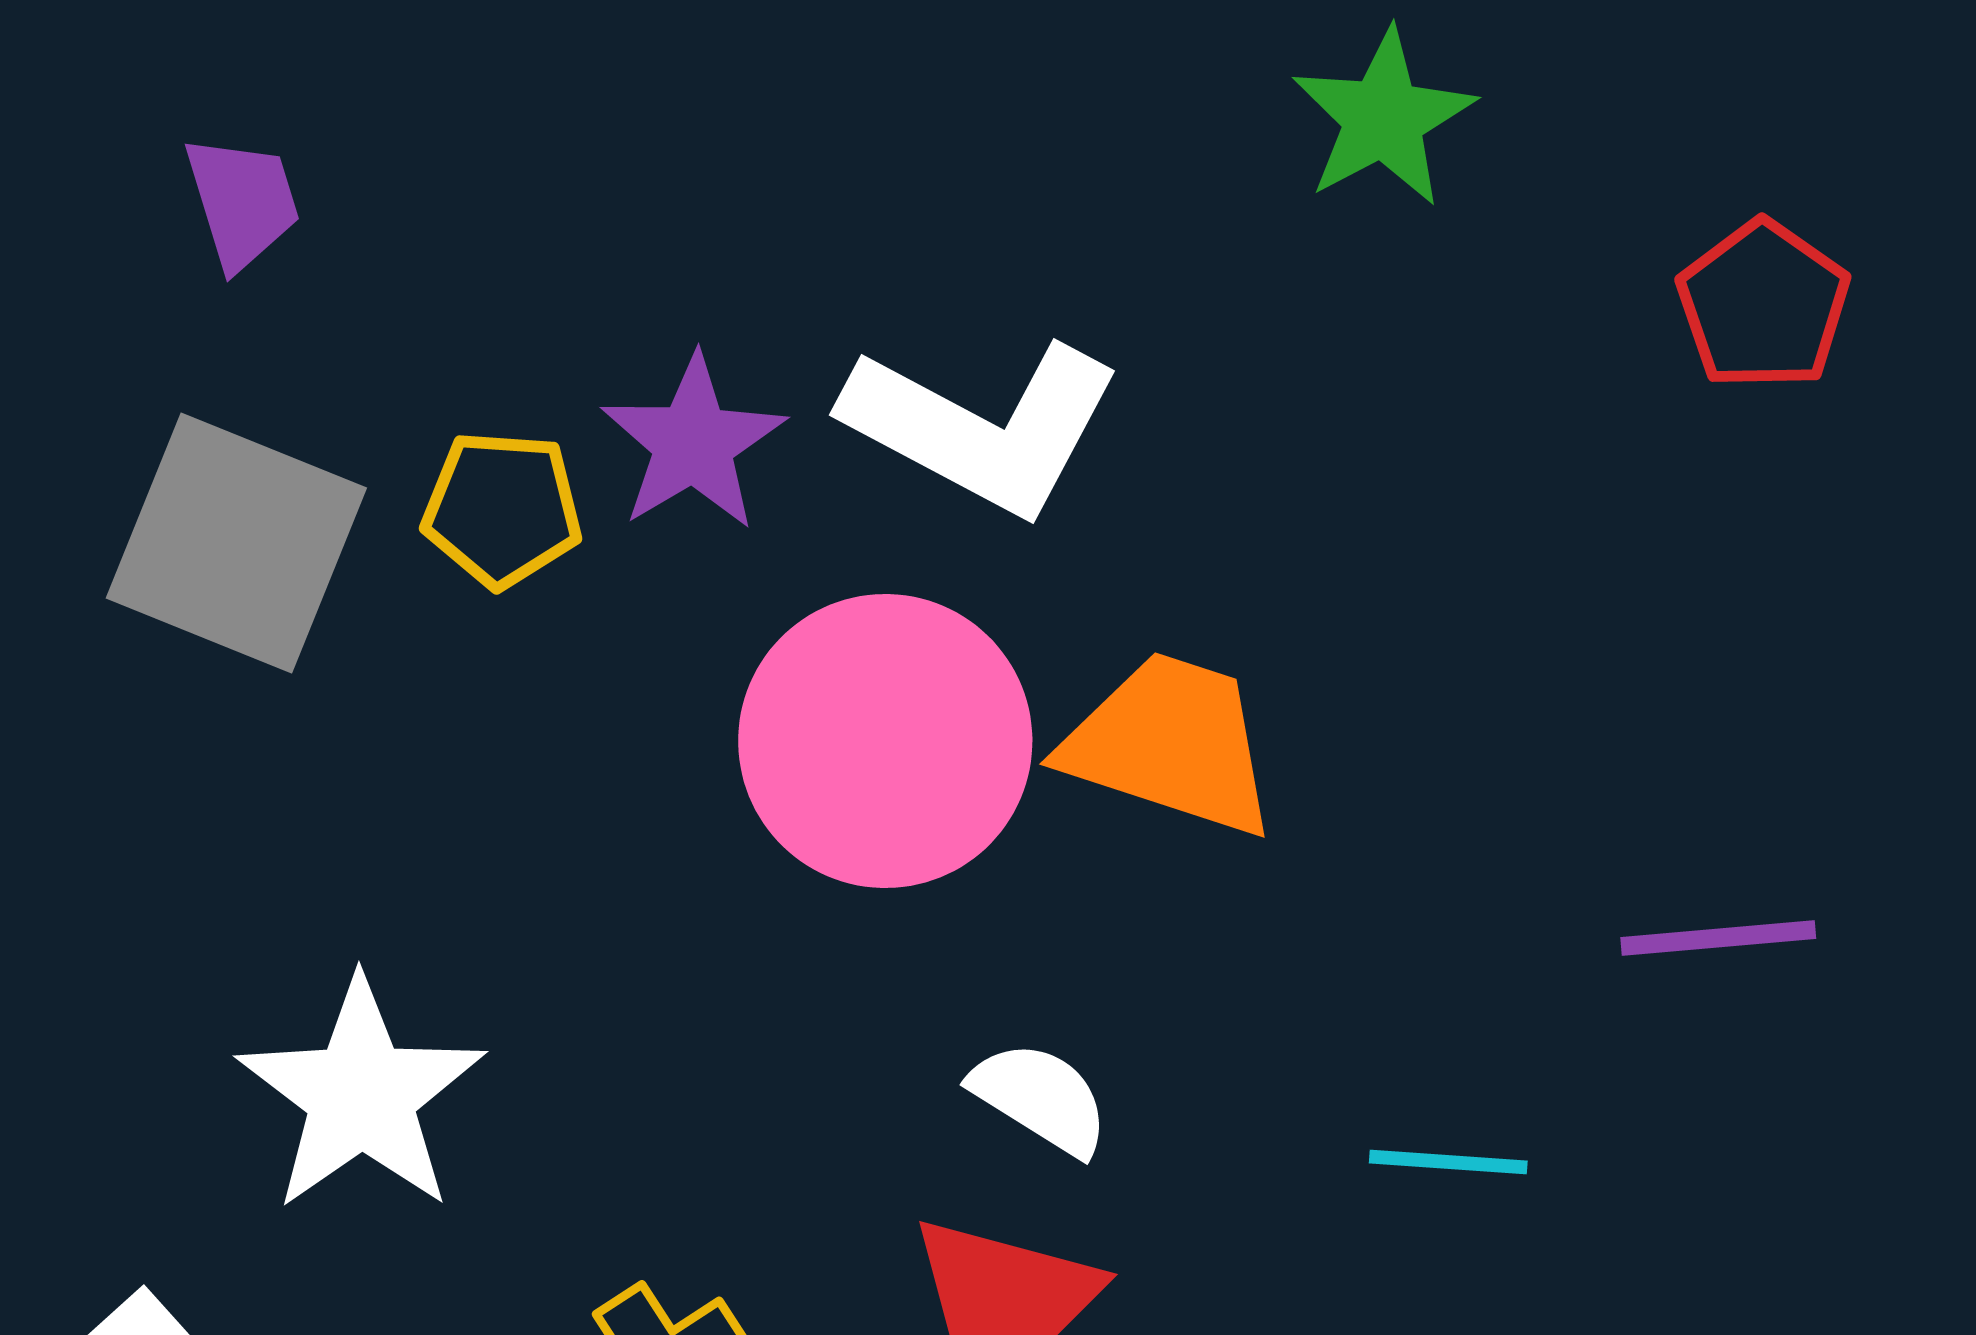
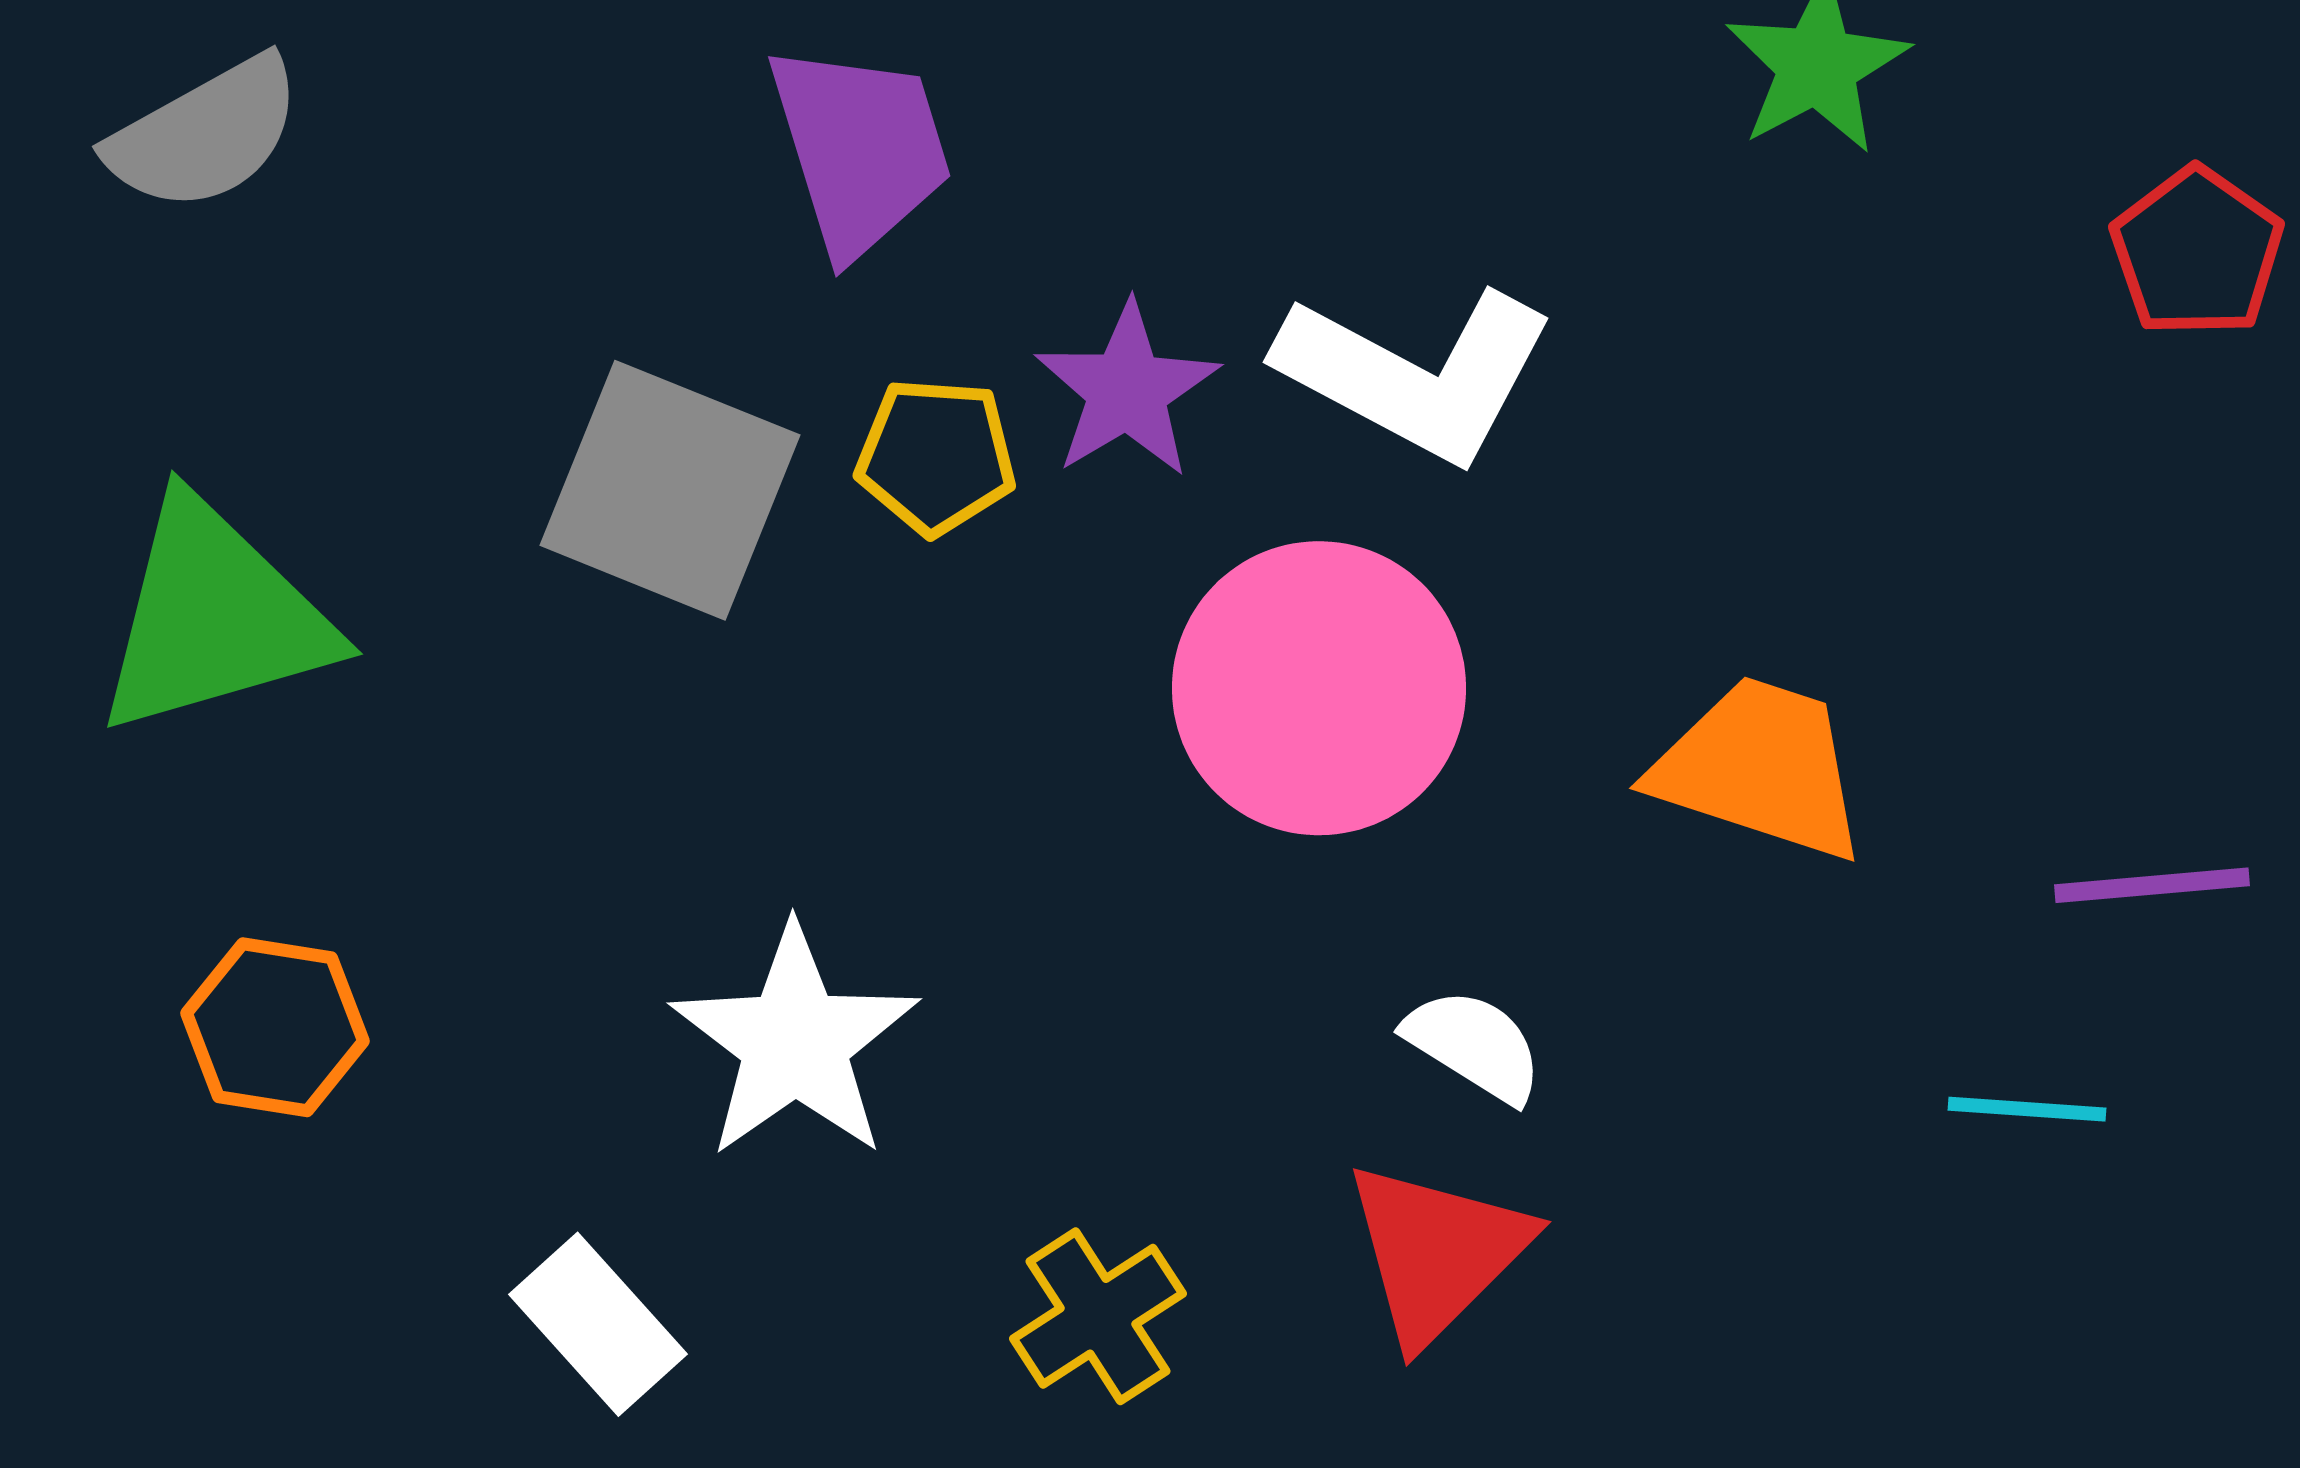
purple trapezoid: (242, 202) -> (860, 149), moved, size x1.6
orange trapezoid: (1170, 744) -> (1760, 768), moved
cyan line: (1448, 1162) -> (2027, 1109), moved

